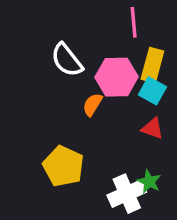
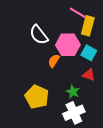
pink line: (134, 22) -> (78, 13), turned -54
yellow rectangle: (152, 65) -> (88, 26), moved
green star: (149, 182) -> (73, 92), moved

